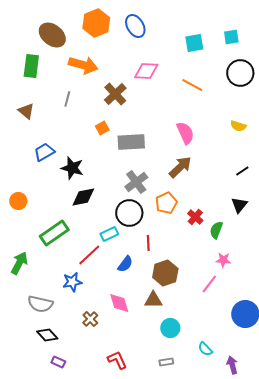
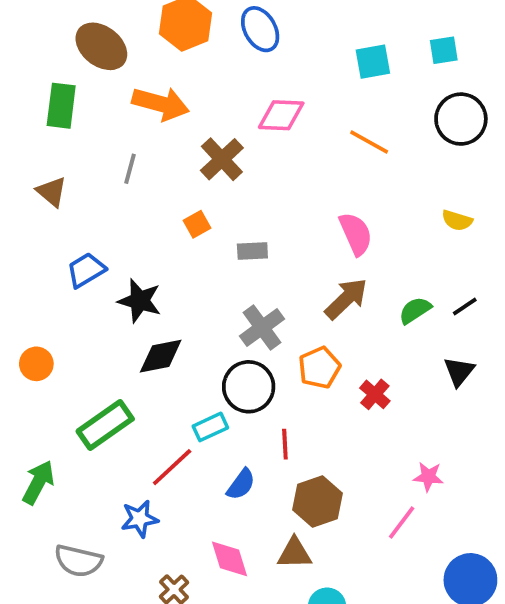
gray rectangle: (131, 142) -> (252, 251), size x0.6
green semicircle: (216, 230) -> (415, 310), moved, turned 36

